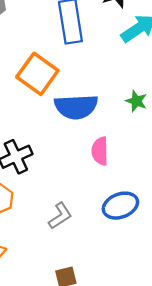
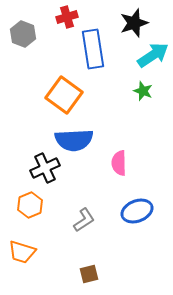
green star: (136, 101) -> (143, 91), moved
blue semicircle: (76, 107) -> (74, 140), moved

